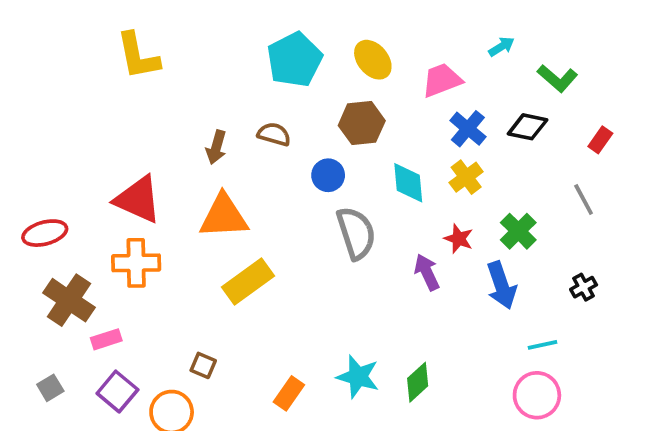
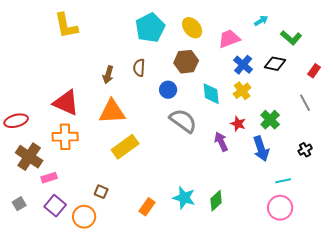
brown semicircle: (274, 134) -> (139, 68), turned -102
gray semicircle: (356, 233) -> (183, 121), turned -36

